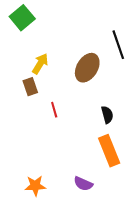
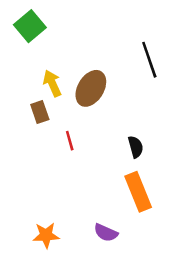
yellow arrow: (40, 64) -> (52, 83), turned -55
brown ellipse: (87, 68) -> (91, 88), moved

